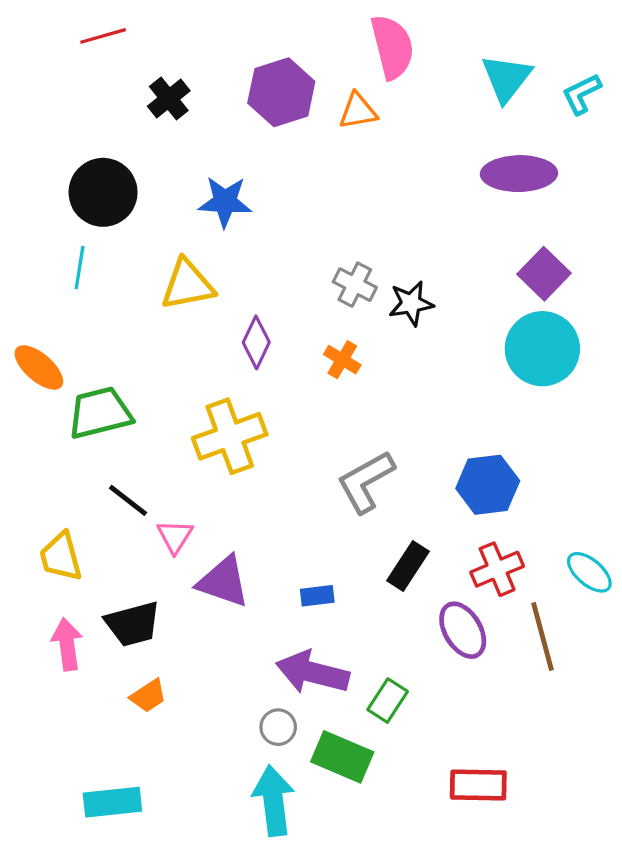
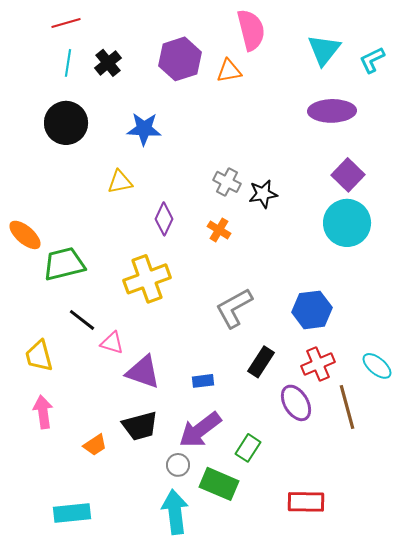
cyan line: (80, 267) -> (68, 63), moved
yellow triangle: (187, 285) -> (120, 182), size x0.7
pink triangle: (175, 536) -> (112, 343), turned -45
black trapezoid: (133, 624) -> (140, 426), moved
purple arrow: (313, 672) -> (200, 430), turned -51

